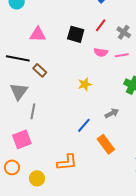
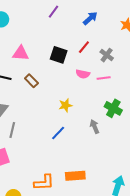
brown rectangle: (40, 70) -> (31, 81), moved
gray arrow: (112, 113) -> (95, 127), moved, turned -88
blue line: (84, 125) -> (58, 133), moved
orange rectangle: (106, 144) -> (75, 176), moved, turned -60

